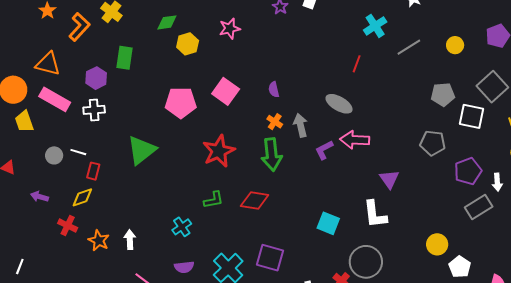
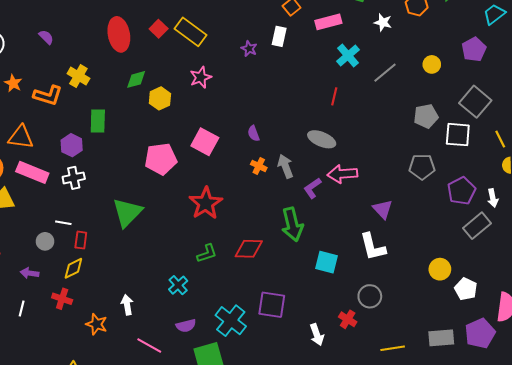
orange L-shape: (79, 27) -> (48, 95), turned 72
gray circle: (54, 155) -> (45, 241), moved
green arrow: (272, 155) -> (292, 224), moved
orange star: (99, 241) -> (97, 324), moved
gray circle: (366, 262) -> (370, 296), size x0.7
white line: (20, 267) -> (22, 309), moved

